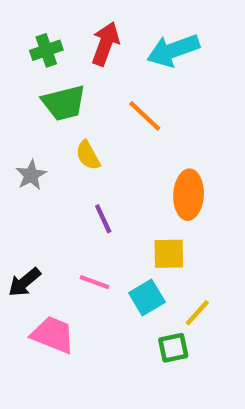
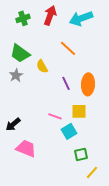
green trapezoid: (64, 103) -> (20, 53), moved, turned 50
purple line: (103, 219) -> (66, 83), moved
pink line: (94, 282) -> (55, 116), moved
yellow line: (197, 313) -> (92, 172), moved

